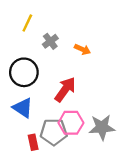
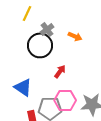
black circle: (24, 72) -> (40, 45), moved
red arrow: (65, 89) -> (60, 71), size x0.6

